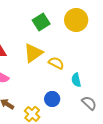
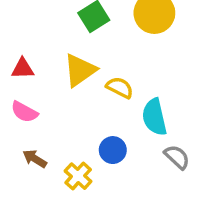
cyan semicircle: (76, 80) -> (154, 117), size x1.5

